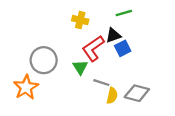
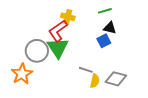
black triangle: (113, 35) -> (110, 28), moved, turned 32
red L-shape: (93, 48) -> (58, 31), moved
green triangle: (80, 67) -> (58, 48), moved, size x1.6

